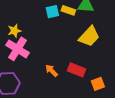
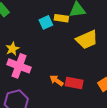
yellow trapezoid: (89, 36) -> (87, 40), turned 35
red rectangle: (77, 70) -> (74, 83), moved

